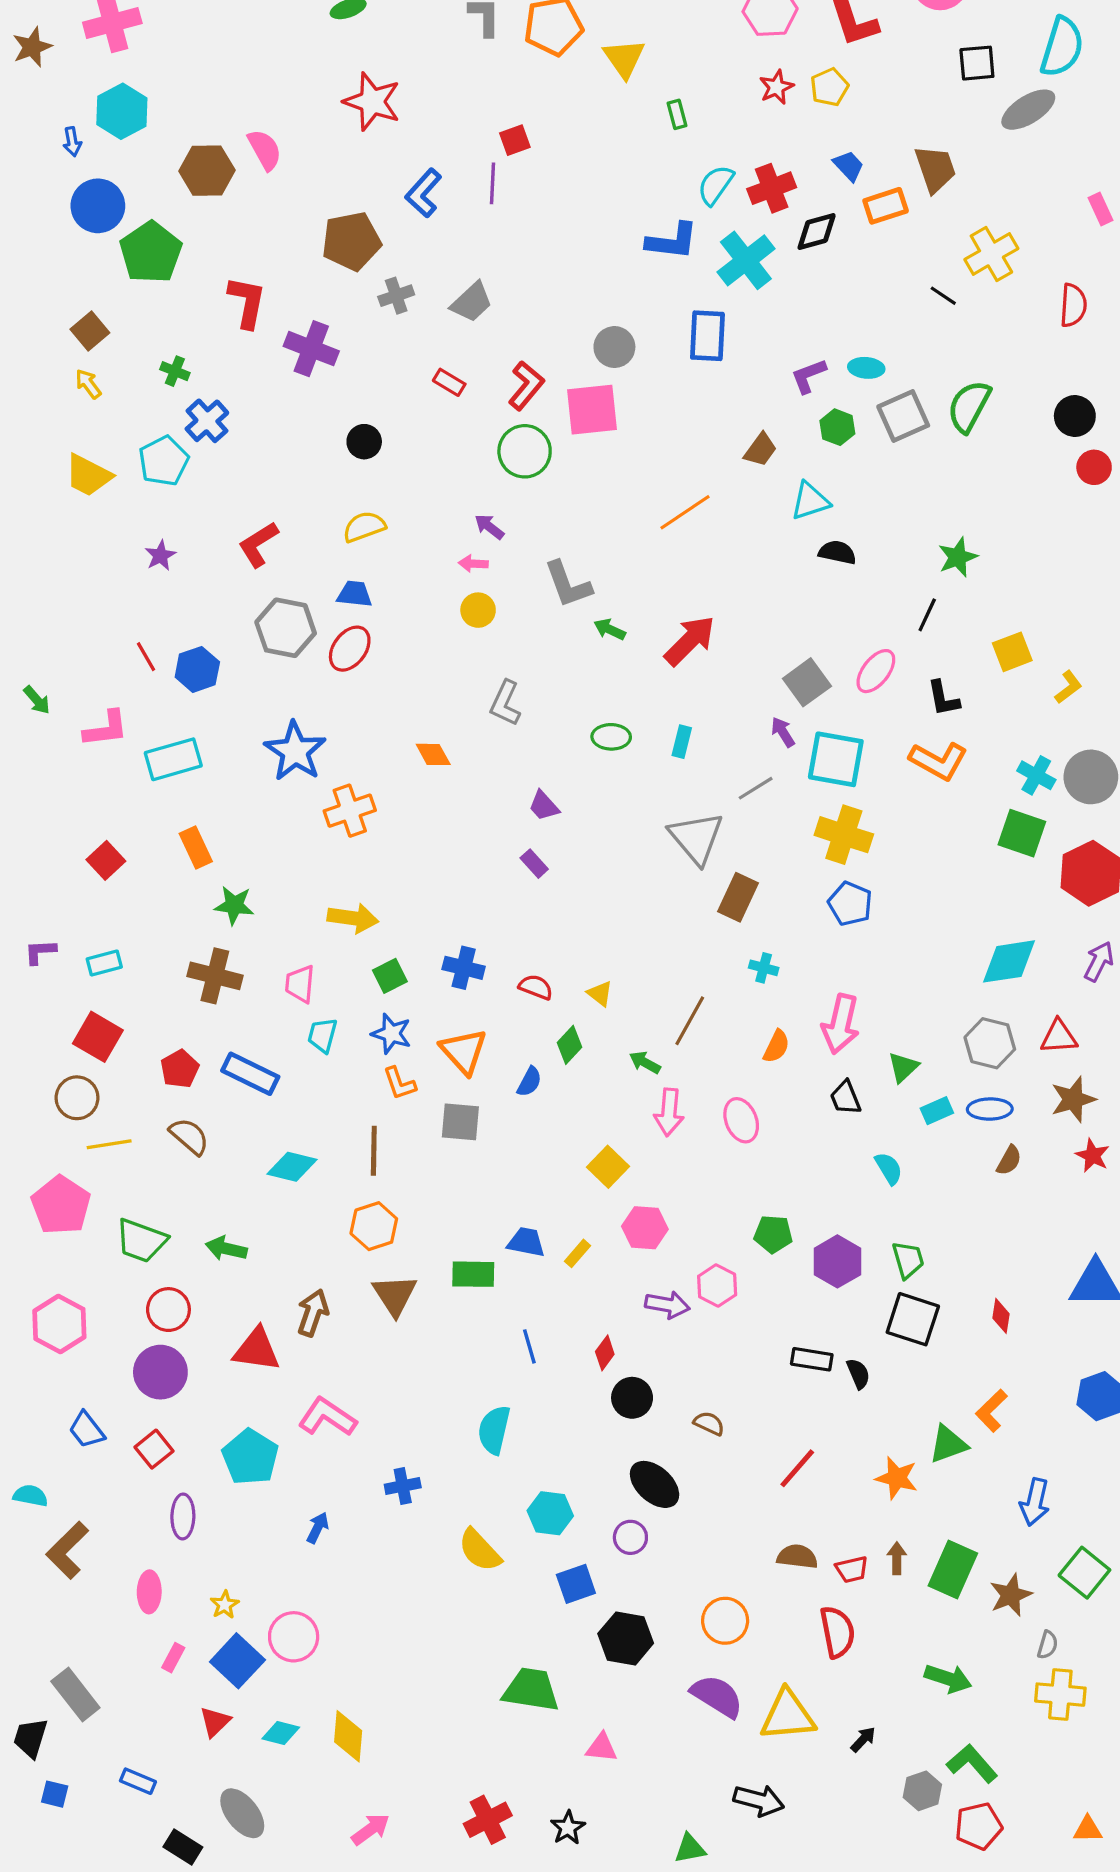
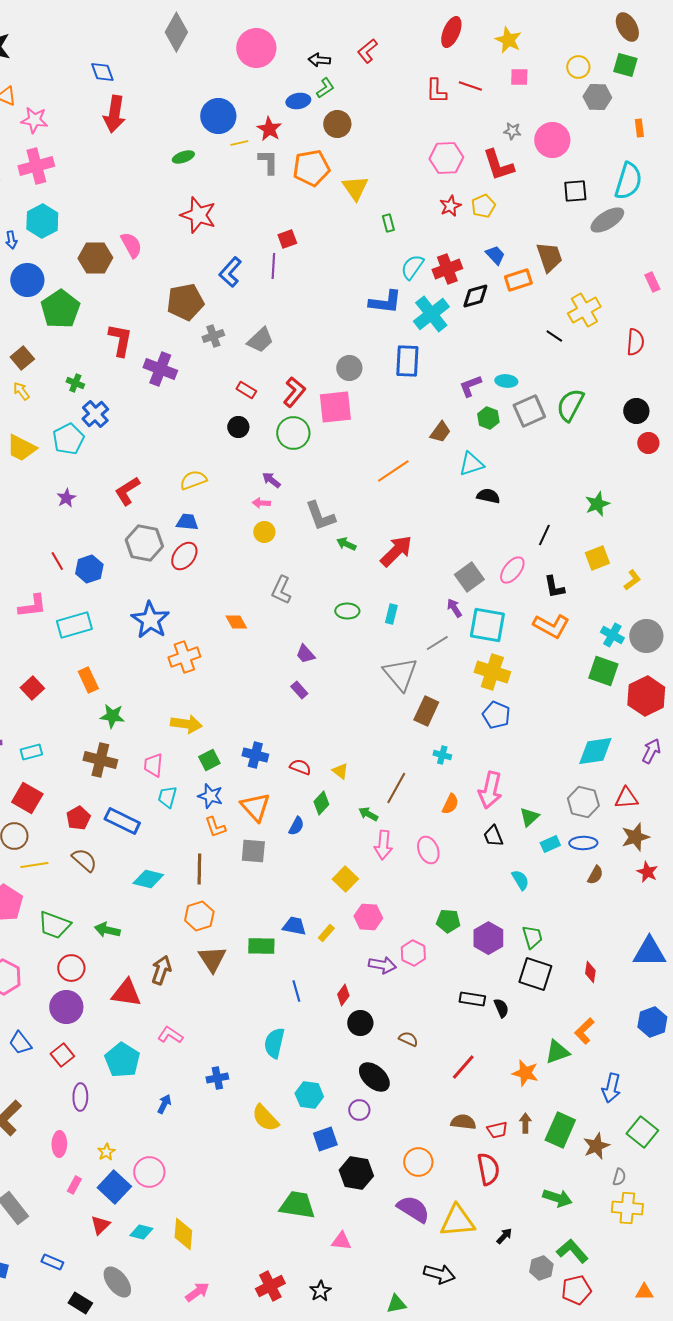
black circle: (364, 442) -> (238, 427), moved
green star: (958, 557) -> (597, 504), moved
pink L-shape: (327, 1417) -> (170, 1035), size x0.7

